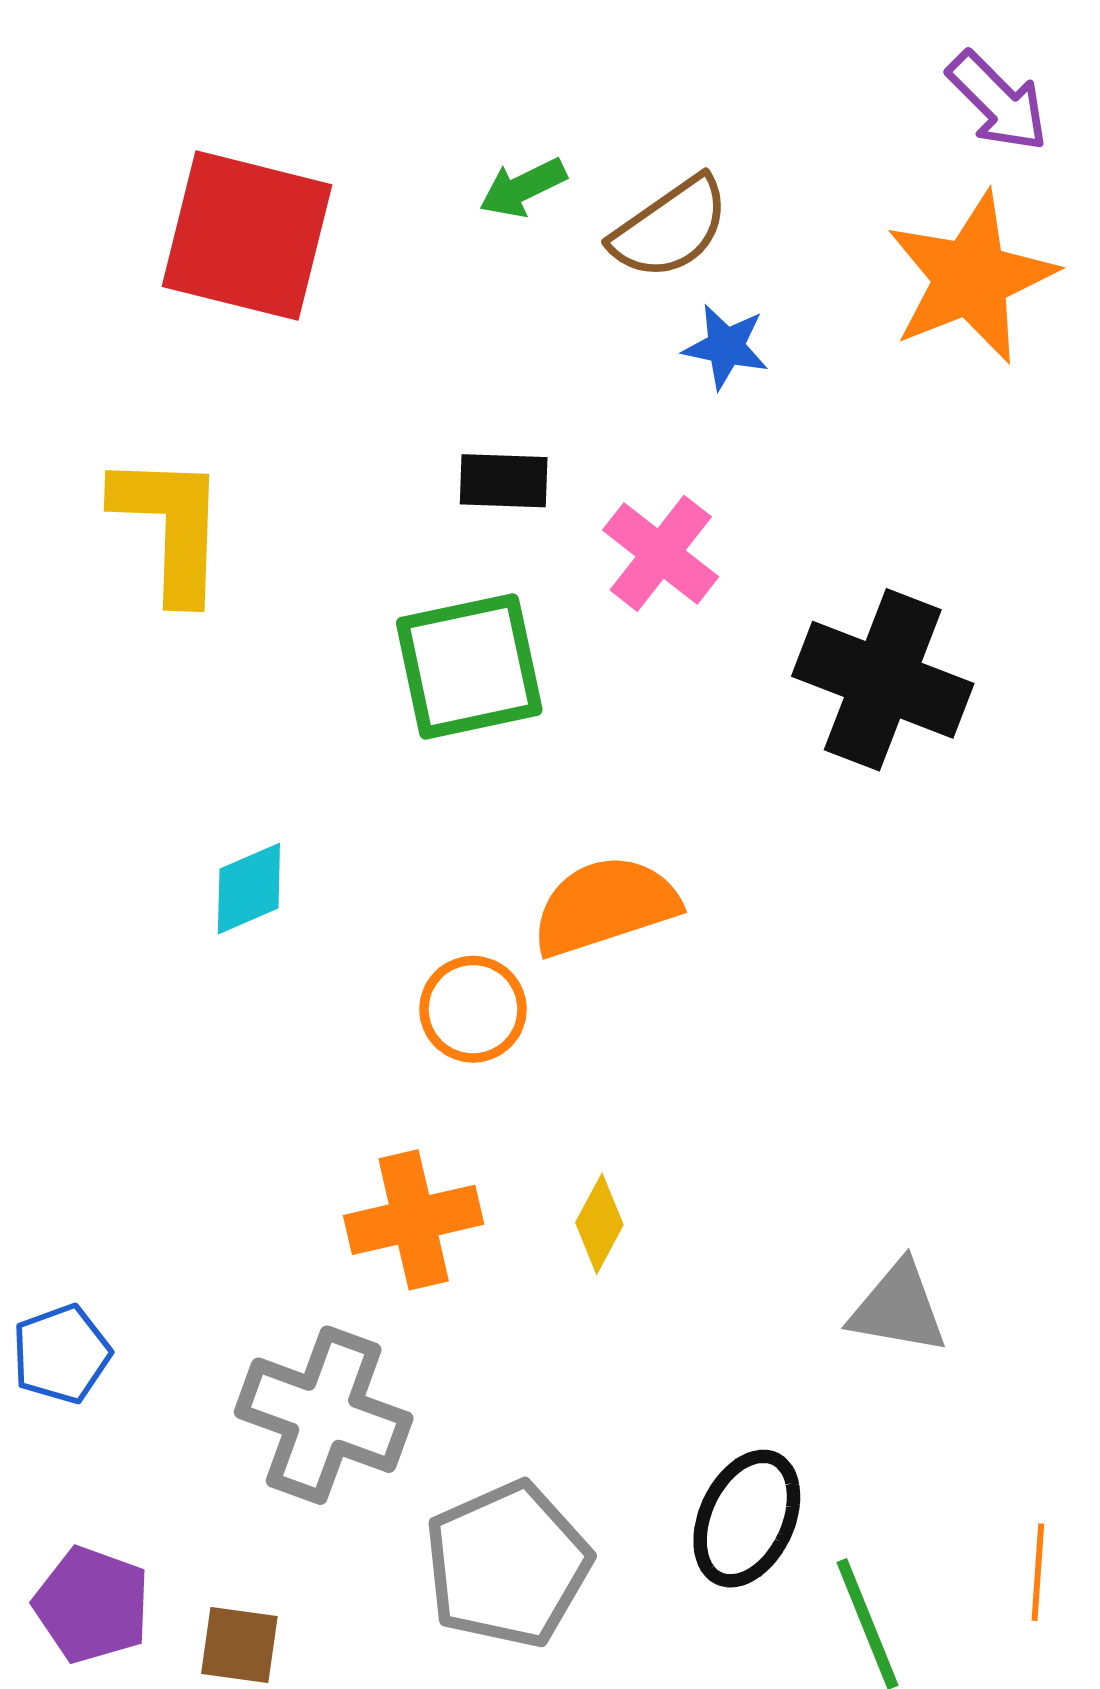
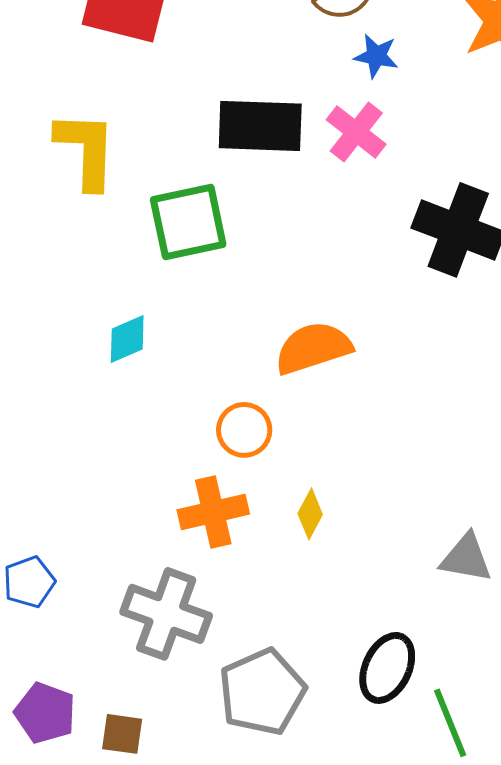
black rectangle: (504, 481) -> (260, 126), size x1.8
pink cross: (661, 553) -> (356, 132), moved
green square: (469, 666) -> (188, 222), moved
orange circle: (473, 1009) -> (244, 430), moved

